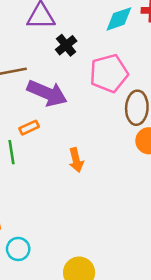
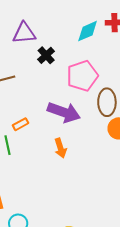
purple arrow: (47, 93) -> (64, 112), moved

